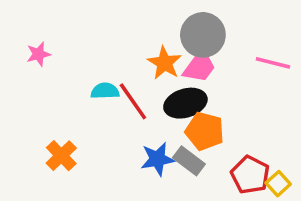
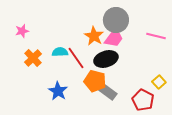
orange pentagon: (205, 131) -> (95, 81), moved
orange cross: (61, 156) -> (33, 58), moved
blue star: (157, 159) -> (58, 91), moved, turned -30
yellow square: (278, 184) -> (159, 82), moved

